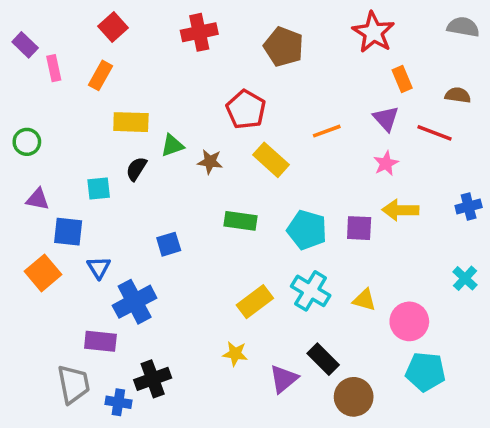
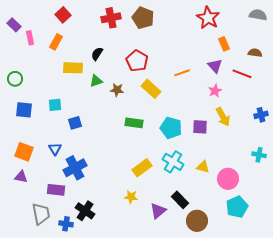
brown pentagon: (284, 47) -> (143, 18), moved
black semicircle: (136, 169) -> (97, 54), moved
purple triangle: (38, 199) -> (21, 177), moved
yellow arrow: (400, 210) -> (223, 117), turned -120
blue square: (68, 232) -> (24, 110), moved
blue square: (169, 244) -> (75, 123), moved
orange square: (43, 273) -> (24, 152), turned -30
cyan cross: (465, 278) -> (259, 155), turned -32
cyan pentagon: (425, 372) -> (237, 207), turned -30
black cross: (153, 379) -> (85, 211), turned -36

